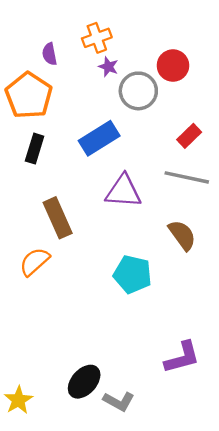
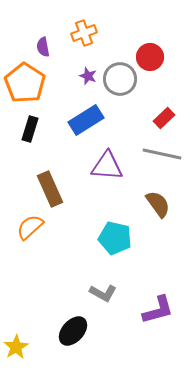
purple star: (108, 67) -> (88, 76), moved
gray L-shape: (119, 401) -> (103, 293), moved

